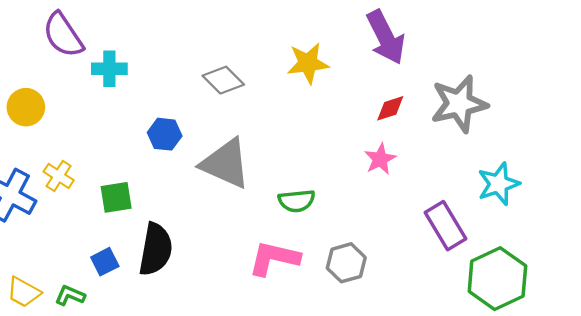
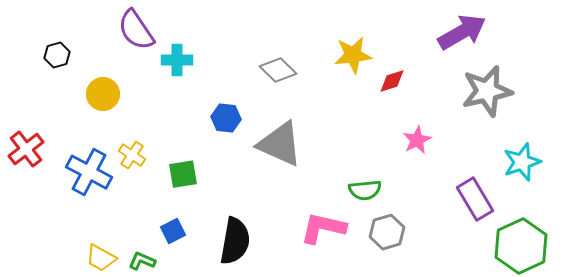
purple arrow: (386, 37) -> (462, 32), moved, turned -93
red diamond: (390, 108) -> (392, 81), moved
green semicircle: (297, 201) -> (365, 190), moved
black semicircle: (156, 249) -> (235, 241), moved

